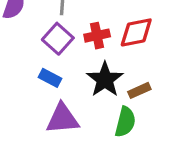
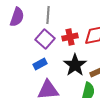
blue rectangle: (50, 78) -> (40, 64), turned -56

